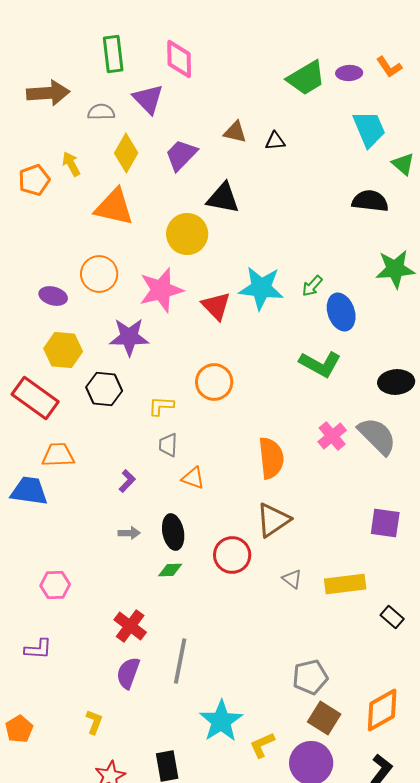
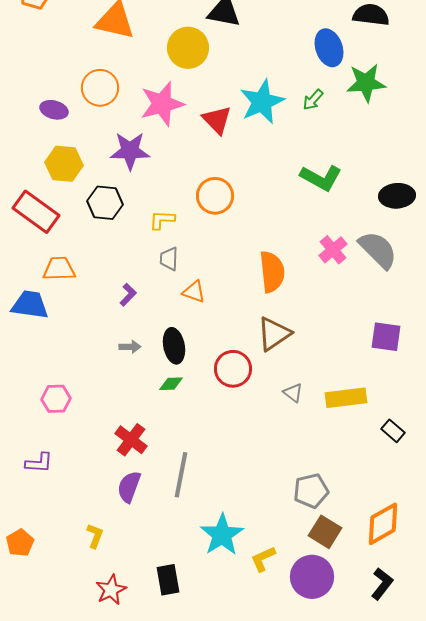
green star: (395, 269) -> (366, 83), moved
cyan star: (261, 288) -> (262, 102), turned -30
blue ellipse: (341, 312) -> (329, 48), moved

